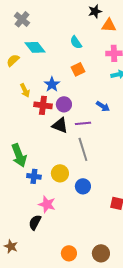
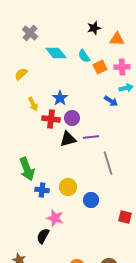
black star: (95, 11) -> (94, 28), moved
cyan diamond: (35, 47) -> (56, 53), moved
orange square: (78, 69) -> (100, 67), moved
blue arrow: (103, 106) -> (111, 101), moved
black triangle: (60, 125) -> (68, 139), turned -36
gray line: (83, 149) -> (108, 163), moved

